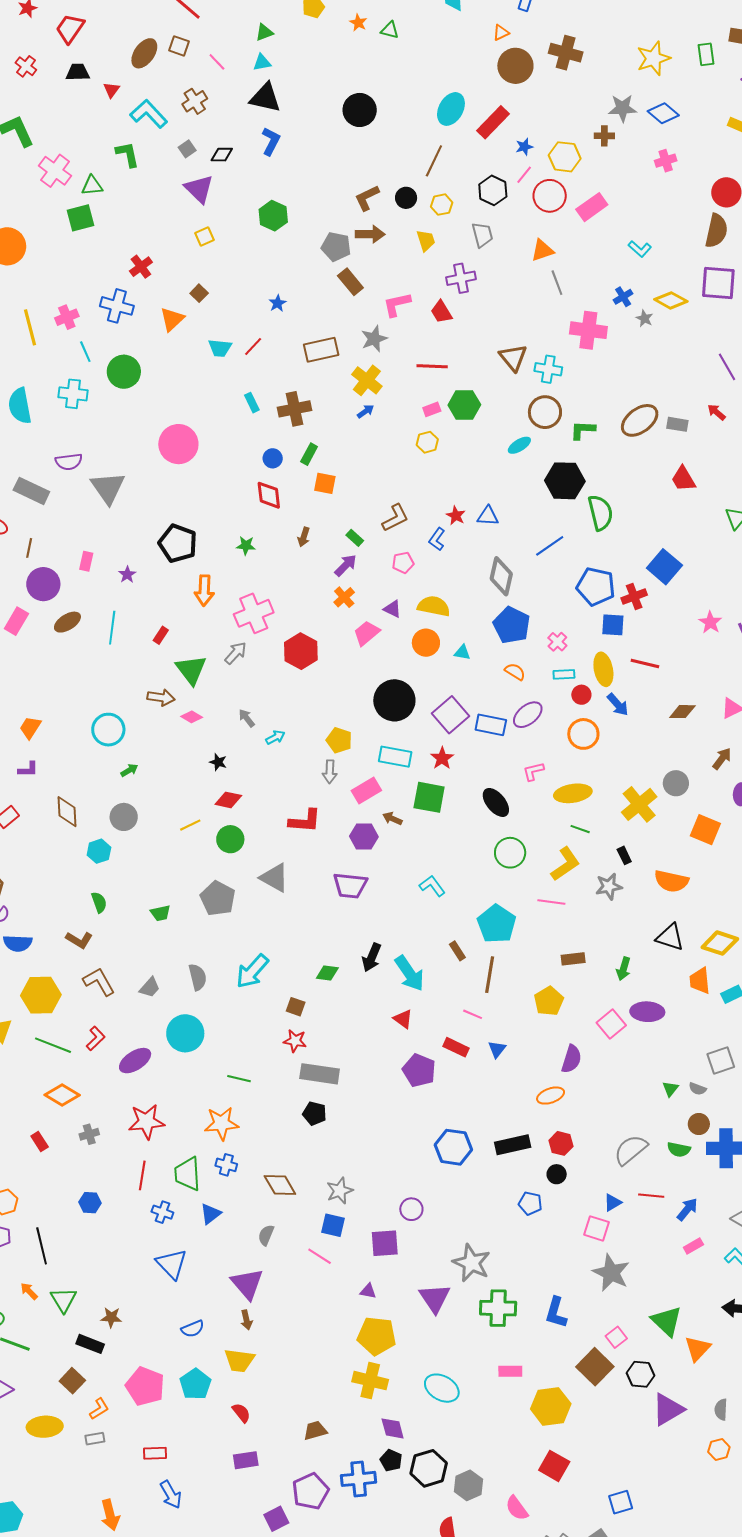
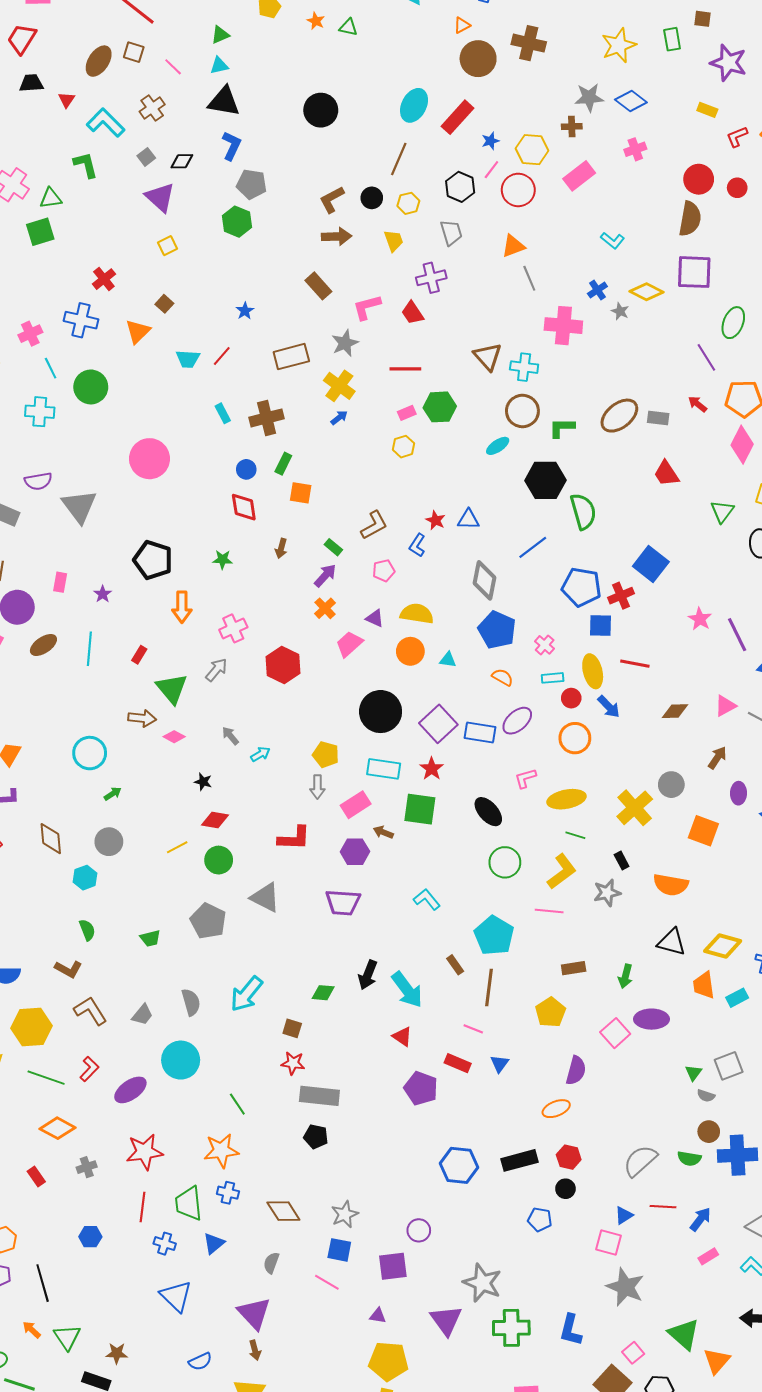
pink rectangle: (592, 207) -> (579, 176), moved
gray pentagon: (336, 247) -> (252, 184), moved
pink cross: (254, 613) -> (233, 628), size x0.7
green line: (239, 1079) -> (237, 1104), turned 45
green triangle: (670, 1089) -> (693, 1073), moved

